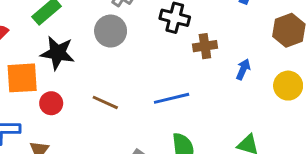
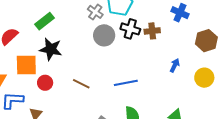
gray circle: (111, 31) -> (104, 35), moved
brown cross: (205, 46) -> (152, 31), moved

